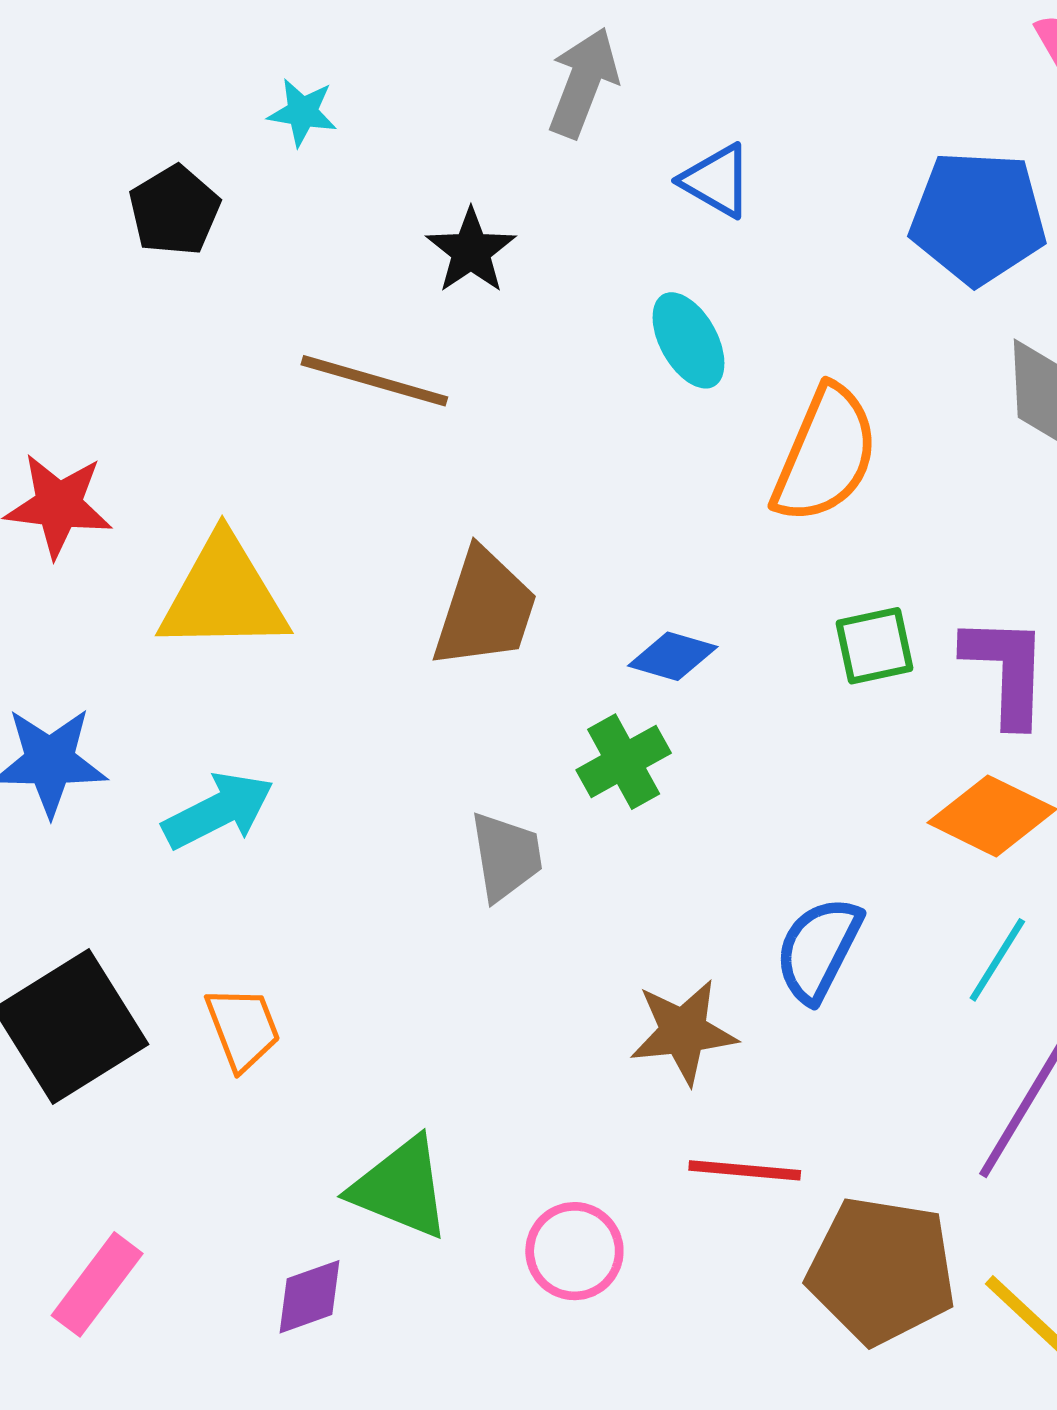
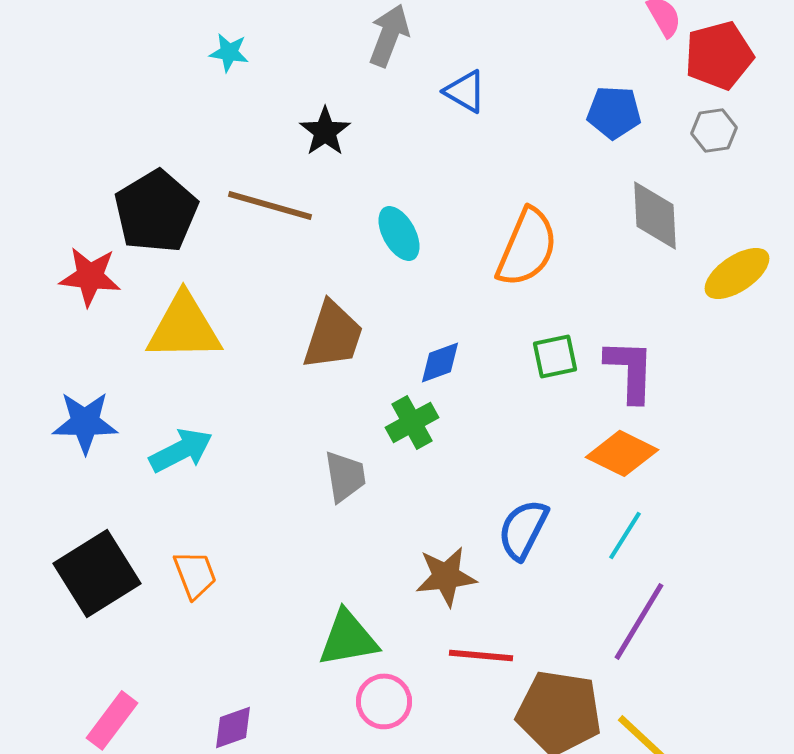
black pentagon: (174, 211) -> (156, 211), moved, size x1.6
blue pentagon: (978, 218) -> (614, 112), size x0.7
cyan ellipse: (689, 340) -> (399, 233), moved
blue diamond: (673, 656) -> (440, 362), turned -36
green triangle: (401, 1188) -> (348, 638), moved, turned -32

